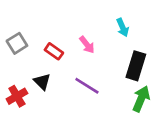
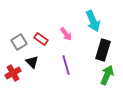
cyan arrow: (123, 28) -> (93, 21), size x1.5
gray square: (17, 43) -> (19, 42), moved
purple line: (87, 86) -> (66, 65), turned 42

